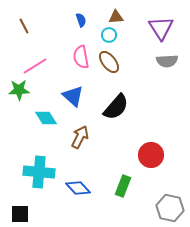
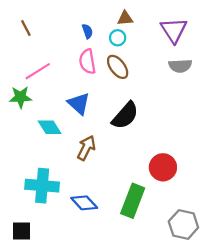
blue semicircle: (81, 20) -> (87, 31), moved
green rectangle: (123, 186) -> (133, 201), size x1.4

